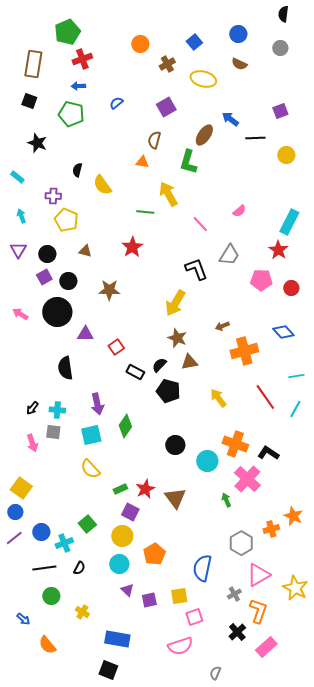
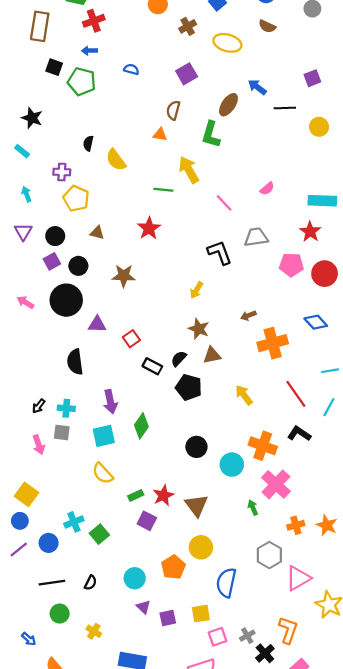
black square: (29, 101) -> (54, 67), moved
blue semicircle: (116, 103) -> (131, 69), turned 56
black star: (37, 143) -> (32, 118), moved
cyan rectangle: (289, 222) -> (322, 201), turned 65
gray trapezoid: (229, 255) -> (256, 237), turned -130
red circle: (291, 288) -> (325, 274), size x1.5
yellow arrow: (175, 303) -> (196, 290), size x0.6
black L-shape: (268, 453) -> (299, 434), moved
orange cross: (271, 529) -> (296, 525), moved
yellow circle: (122, 536) -> (201, 547), moved
cyan cross: (64, 543) -> (74, 522), moved
pink triangle: (258, 575) -> (298, 578), moved
gray cross: (234, 594) -> (247, 636), moved

